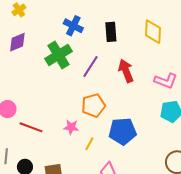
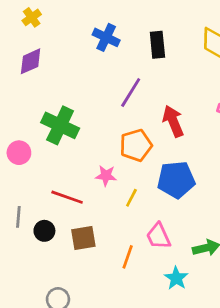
green cross: (58, 55) -> (60, 125), moved, turned -32
red arrow: (126, 71) -> (173, 121), moved
red line: (31, 127) -> (67, 197), moved

